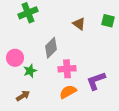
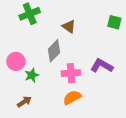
brown triangle: (79, 24) -> (69, 26), moved
purple L-shape: (96, 81) -> (102, 66), moved, turned 50

